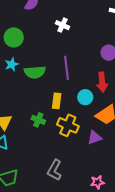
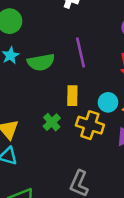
cyan circle: (85, 97) -> (108, 102), moved
green cross: (38, 120) -> (52, 122), turned 32

